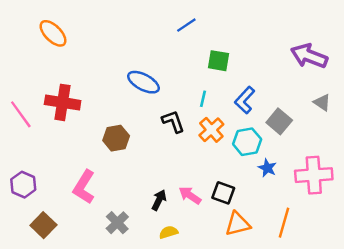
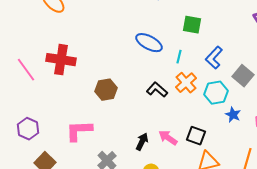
blue ellipse: (143, 82) -> (149, 43), moved
black L-shape: (173, 121) -> (157, 90), moved, turned -30
pink L-shape: (84, 187) -> (79, 131), turned 56

